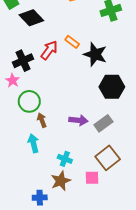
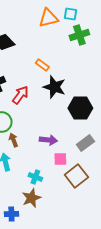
red arrow: (49, 50) -> (20, 95), moved
black star: (95, 54) -> (54, 87), moved
gray rectangle: (103, 123) -> (85, 143), moved
pink square: (92, 178) -> (60, 159), moved

